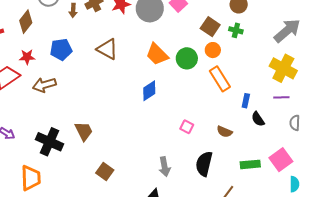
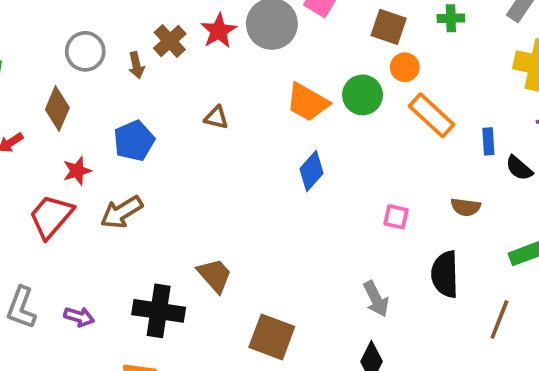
green cross: (236, 30) -> (451, 18), moved
brown triangle: (107, 49) -> (216, 118), size x0.6
brown square: (105, 172) -> (272, 337), size x1.4

